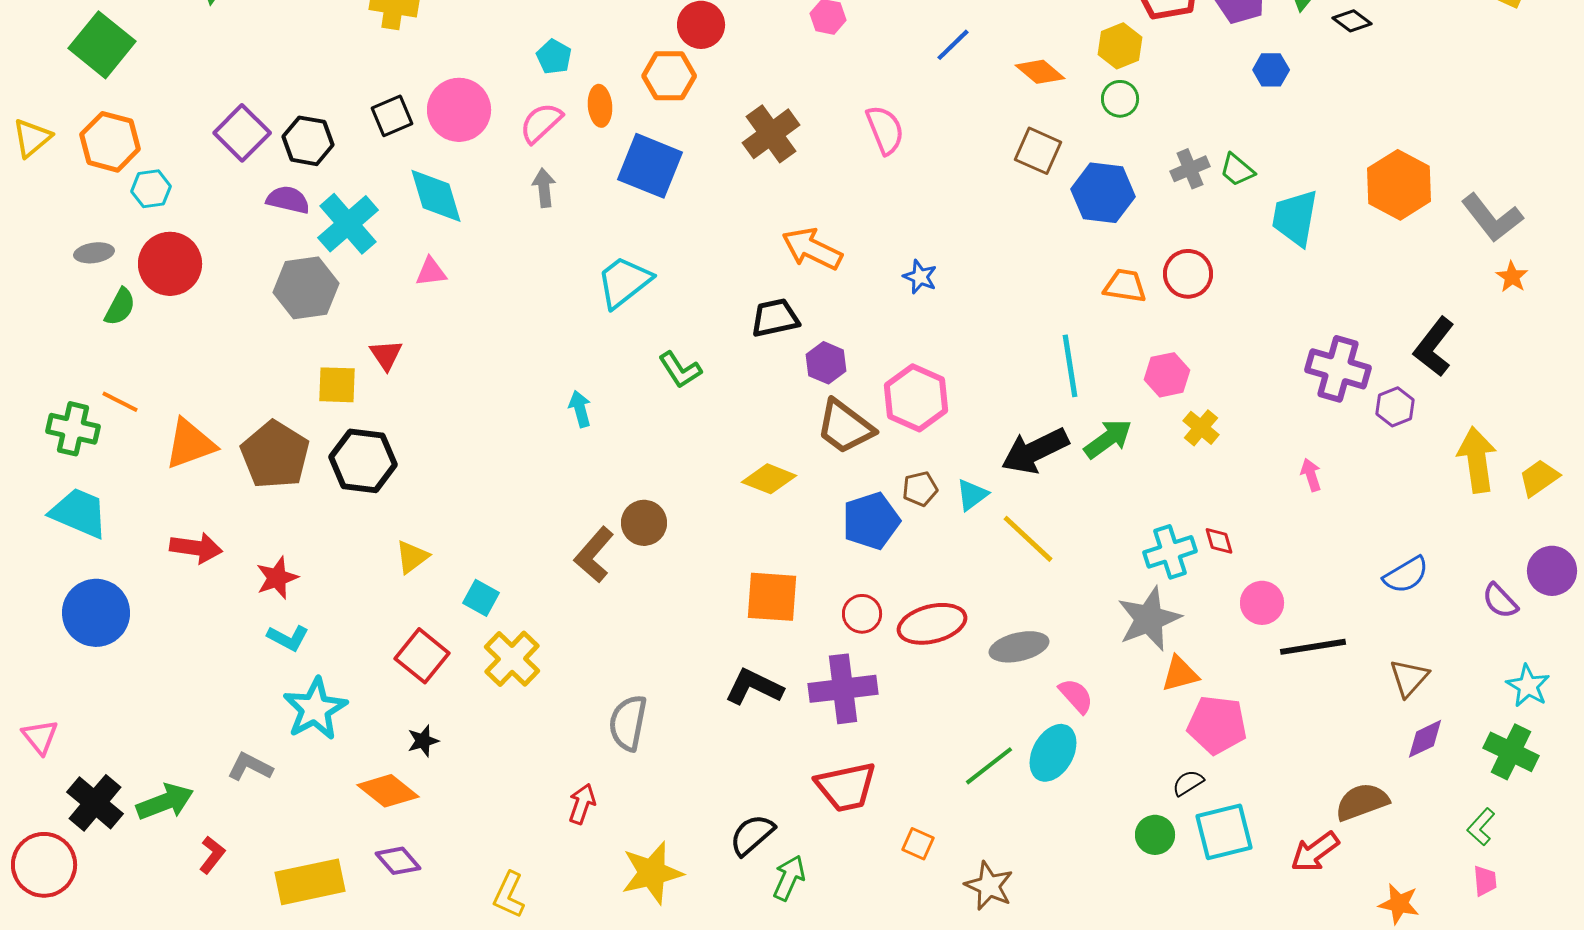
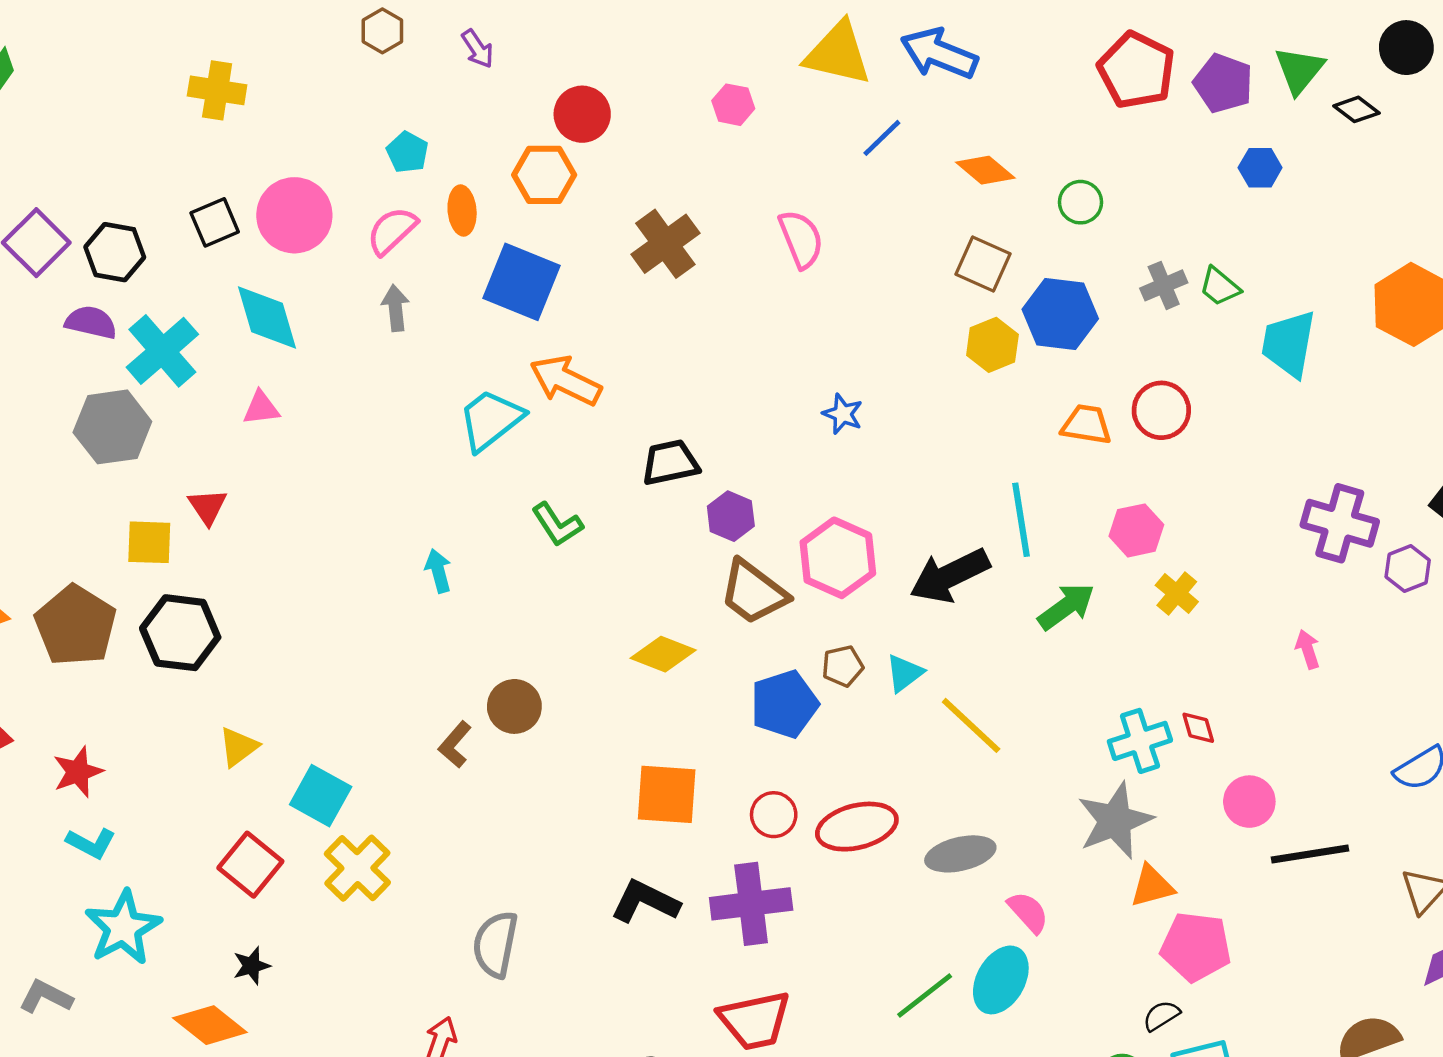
yellow hexagon: (1120, 46) -> (992, 345), moved
orange arrow: (812, 249) -> (566, 381), moved
black arrow: (1035, 451) -> (950, 576), moved
brown L-shape: (594, 555) -> (455, 745), size x0.7
cyan square: (481, 598) -> (321, 796), size x1.4

